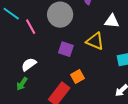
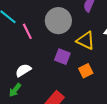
yellow triangle: (95, 41) -> (86, 41), moved
orange square: (78, 77) -> (86, 71), moved

